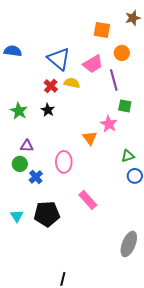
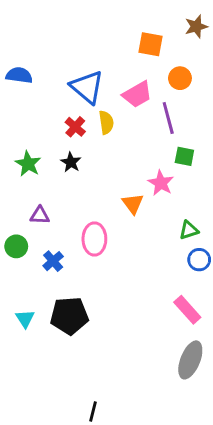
yellow semicircle: (72, 83) -> (106, 122), turned 70
green circle: (20, 164) -> (16, 246), moved
pink rectangle: (88, 200) -> (187, 310), moved

